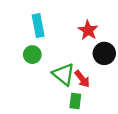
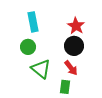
black circle: (104, 53) -> (74, 46), moved
green triangle: (64, 74) -> (41, 69), moved

